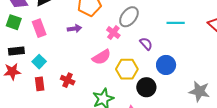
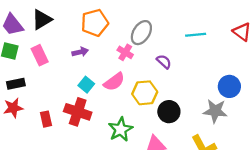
cyan square: (39, 62) -> (86, 85), moved
blue circle: (166, 65) -> (229, 86), moved
red cross: (68, 80) -> (78, 112), size x1.6
gray star: (199, 91) -> (215, 111), moved

